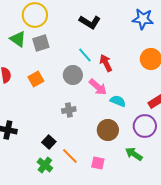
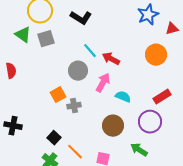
blue star: (143, 19) -> (148, 15), turned -30
black L-shape: (90, 22) -> (81, 18), moved
red arrow: (106, 63) -> (111, 59), turned -36
orange square: (36, 79) -> (58, 95), moved
pink arrow: (98, 87) -> (103, 83), turned -102

